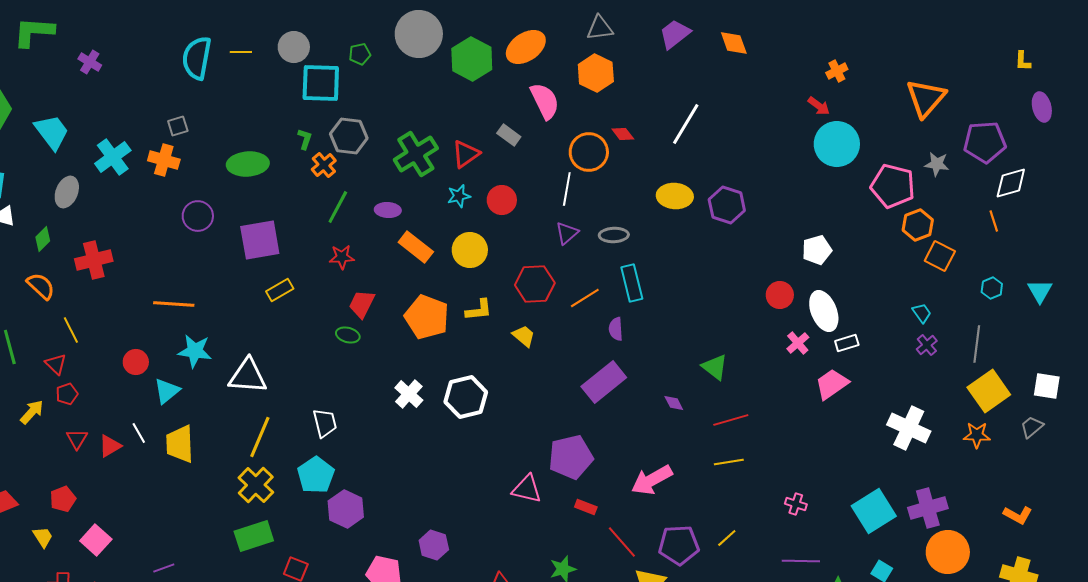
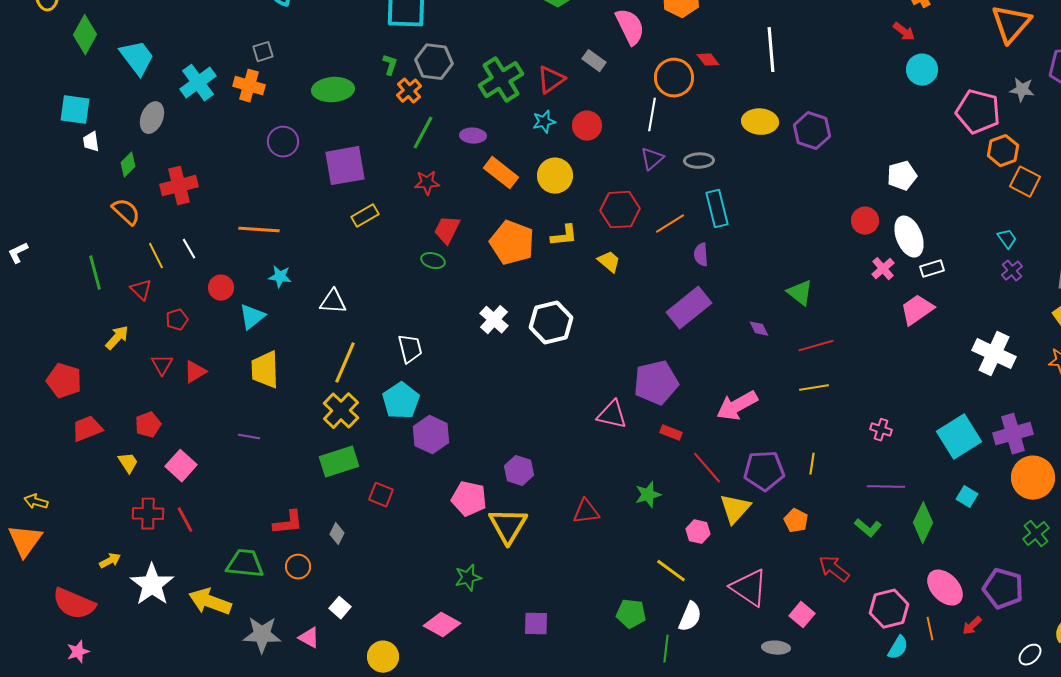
white line: (686, 124) -> (771, 50), turned -36
cyan circle: (837, 144) -> (922, 70), size x0.7
cyan star: (195, 351) -> (280, 277), size x0.7
white triangle: (248, 376) -> (333, 302), size x0.7
red pentagon: (67, 394) -> (177, 320), moved
white line: (139, 433) -> (189, 249), moved
yellow line: (727, 538) -> (812, 464), turned -40
purple line: (164, 568) -> (249, 437), moved, turned 30

